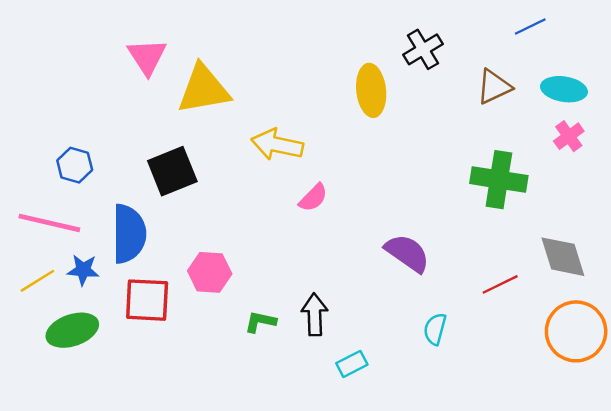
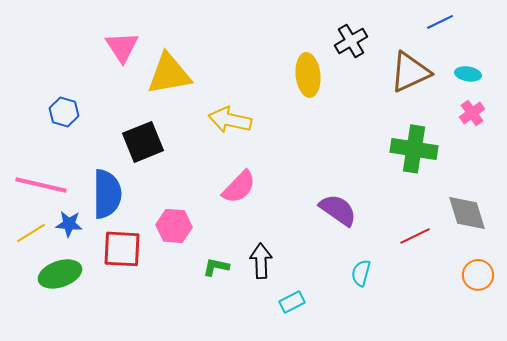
brown triangle: (494, 87) -> (410, 72), size x1.4
cyan ellipse: (564, 89) -> (468, 74), size x0.7
blue hexagon: (75, 165) -> (64, 112), moved
pink semicircle: (313, 198) -> (239, 187), moved, size x1.4
orange circle: (576, 331) -> (478, 275), size x0.6

